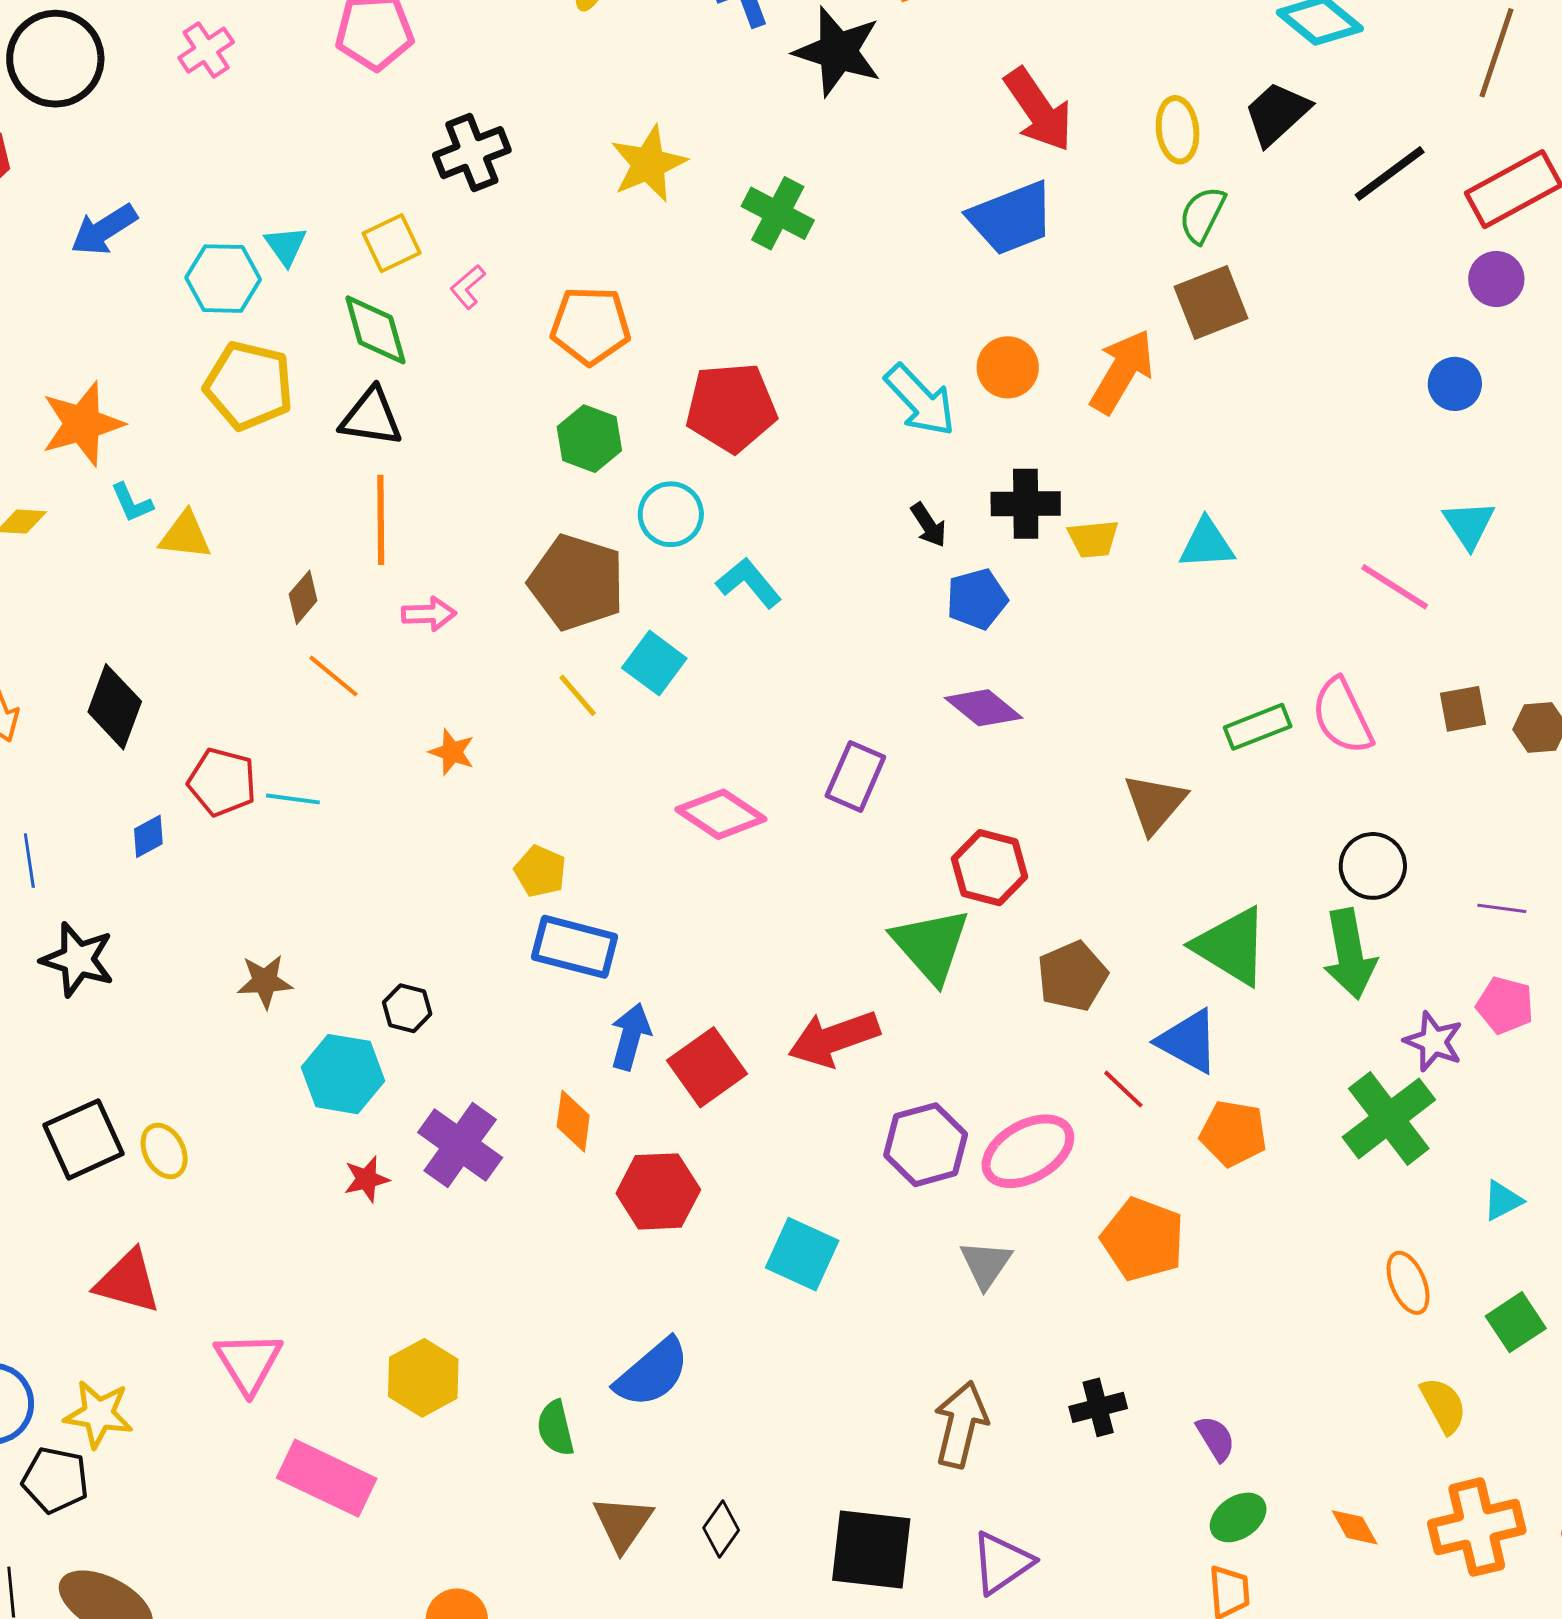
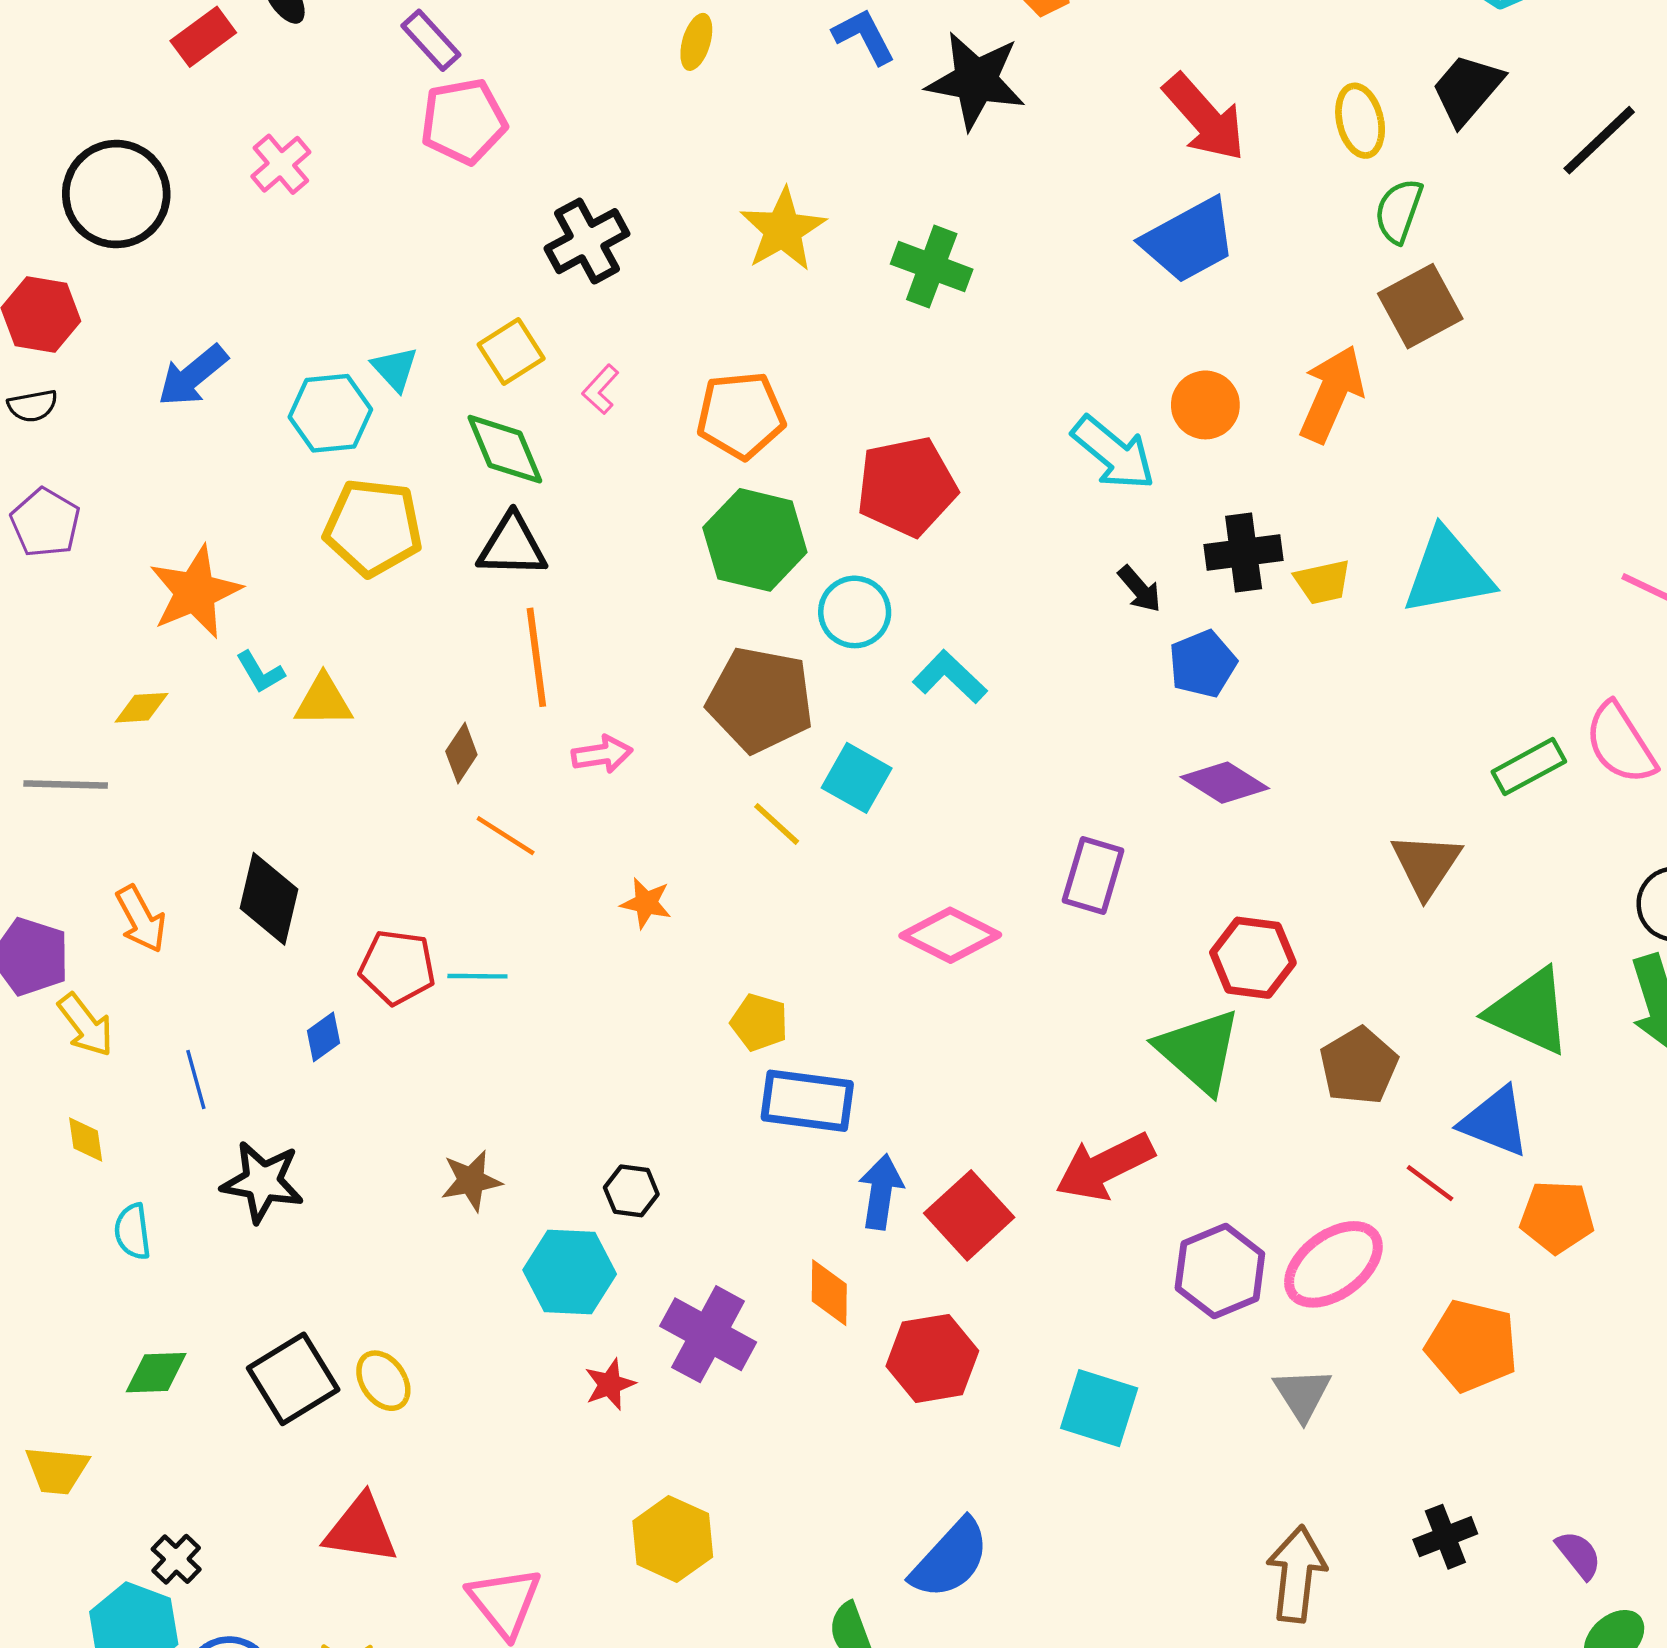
green hexagon: (589, 439) -> (755, 540), size x1.4
cyan triangle: (1207, 544) -> (1448, 572), size x1.5
yellow hexagon: (423, 1378) -> (673, 1539), moved

